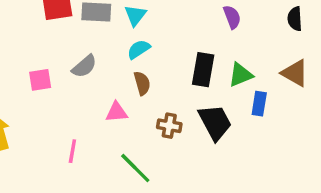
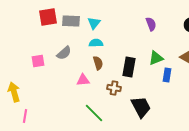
cyan semicircle: (139, 49) -> (96, 43), turned 32
black rectangle: (203, 70) -> (129, 67), moved
black trapezoid: (215, 122) -> (141, 107), moved
pink line: (72, 151) -> (25, 116), moved

